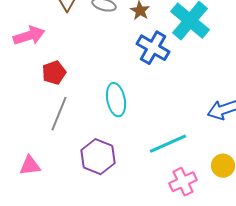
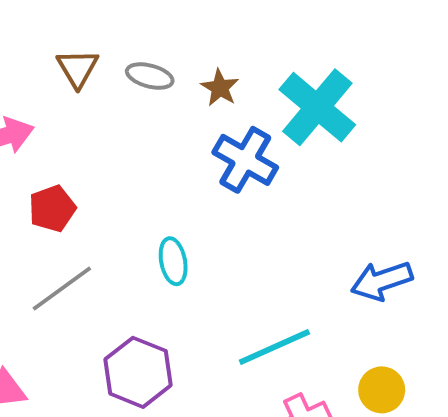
cyan ellipse: (116, 100) -> (173, 261), size x0.7
gray line: (59, 114) -> (62, 289), turned 32

